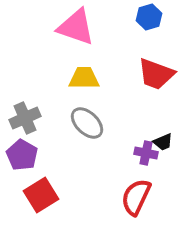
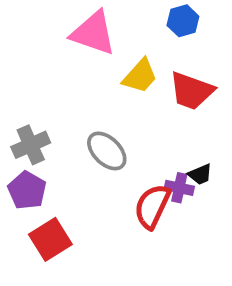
yellow trapezoid: (84, 78) -> (140, 76), moved, turned 132
red semicircle: (136, 197) -> (152, 206), moved

